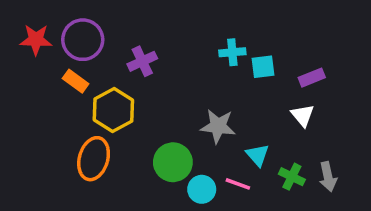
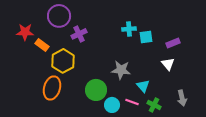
red star: (36, 40) -> (25, 32), moved
purple circle: (83, 40) -> (59, 16), moved
green cross: (292, 177) -> (154, 105), moved

